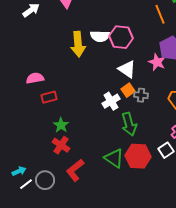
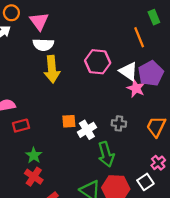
white semicircle: (100, 36) -> (43, 45), moved
white triangle: (127, 69) -> (128, 71), moved
orange square: (128, 90) -> (69, 121), moved, turned 32

